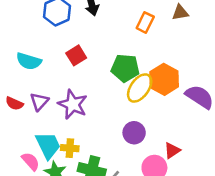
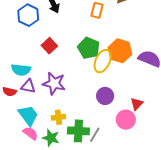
cyan semicircle: (29, 61) -> (21, 70), moved
green pentagon: (125, 68) -> (89, 48), turned 30
purple triangle: (39, 101) -> (28, 86), turned -49
cyan trapezoid: (48, 145) -> (28, 115), moved

